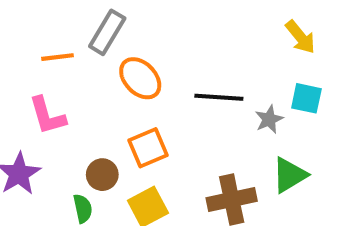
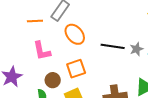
pink L-shape: (47, 116) -> (42, 51), moved
gray star: (269, 119) -> (137, 49), moved

